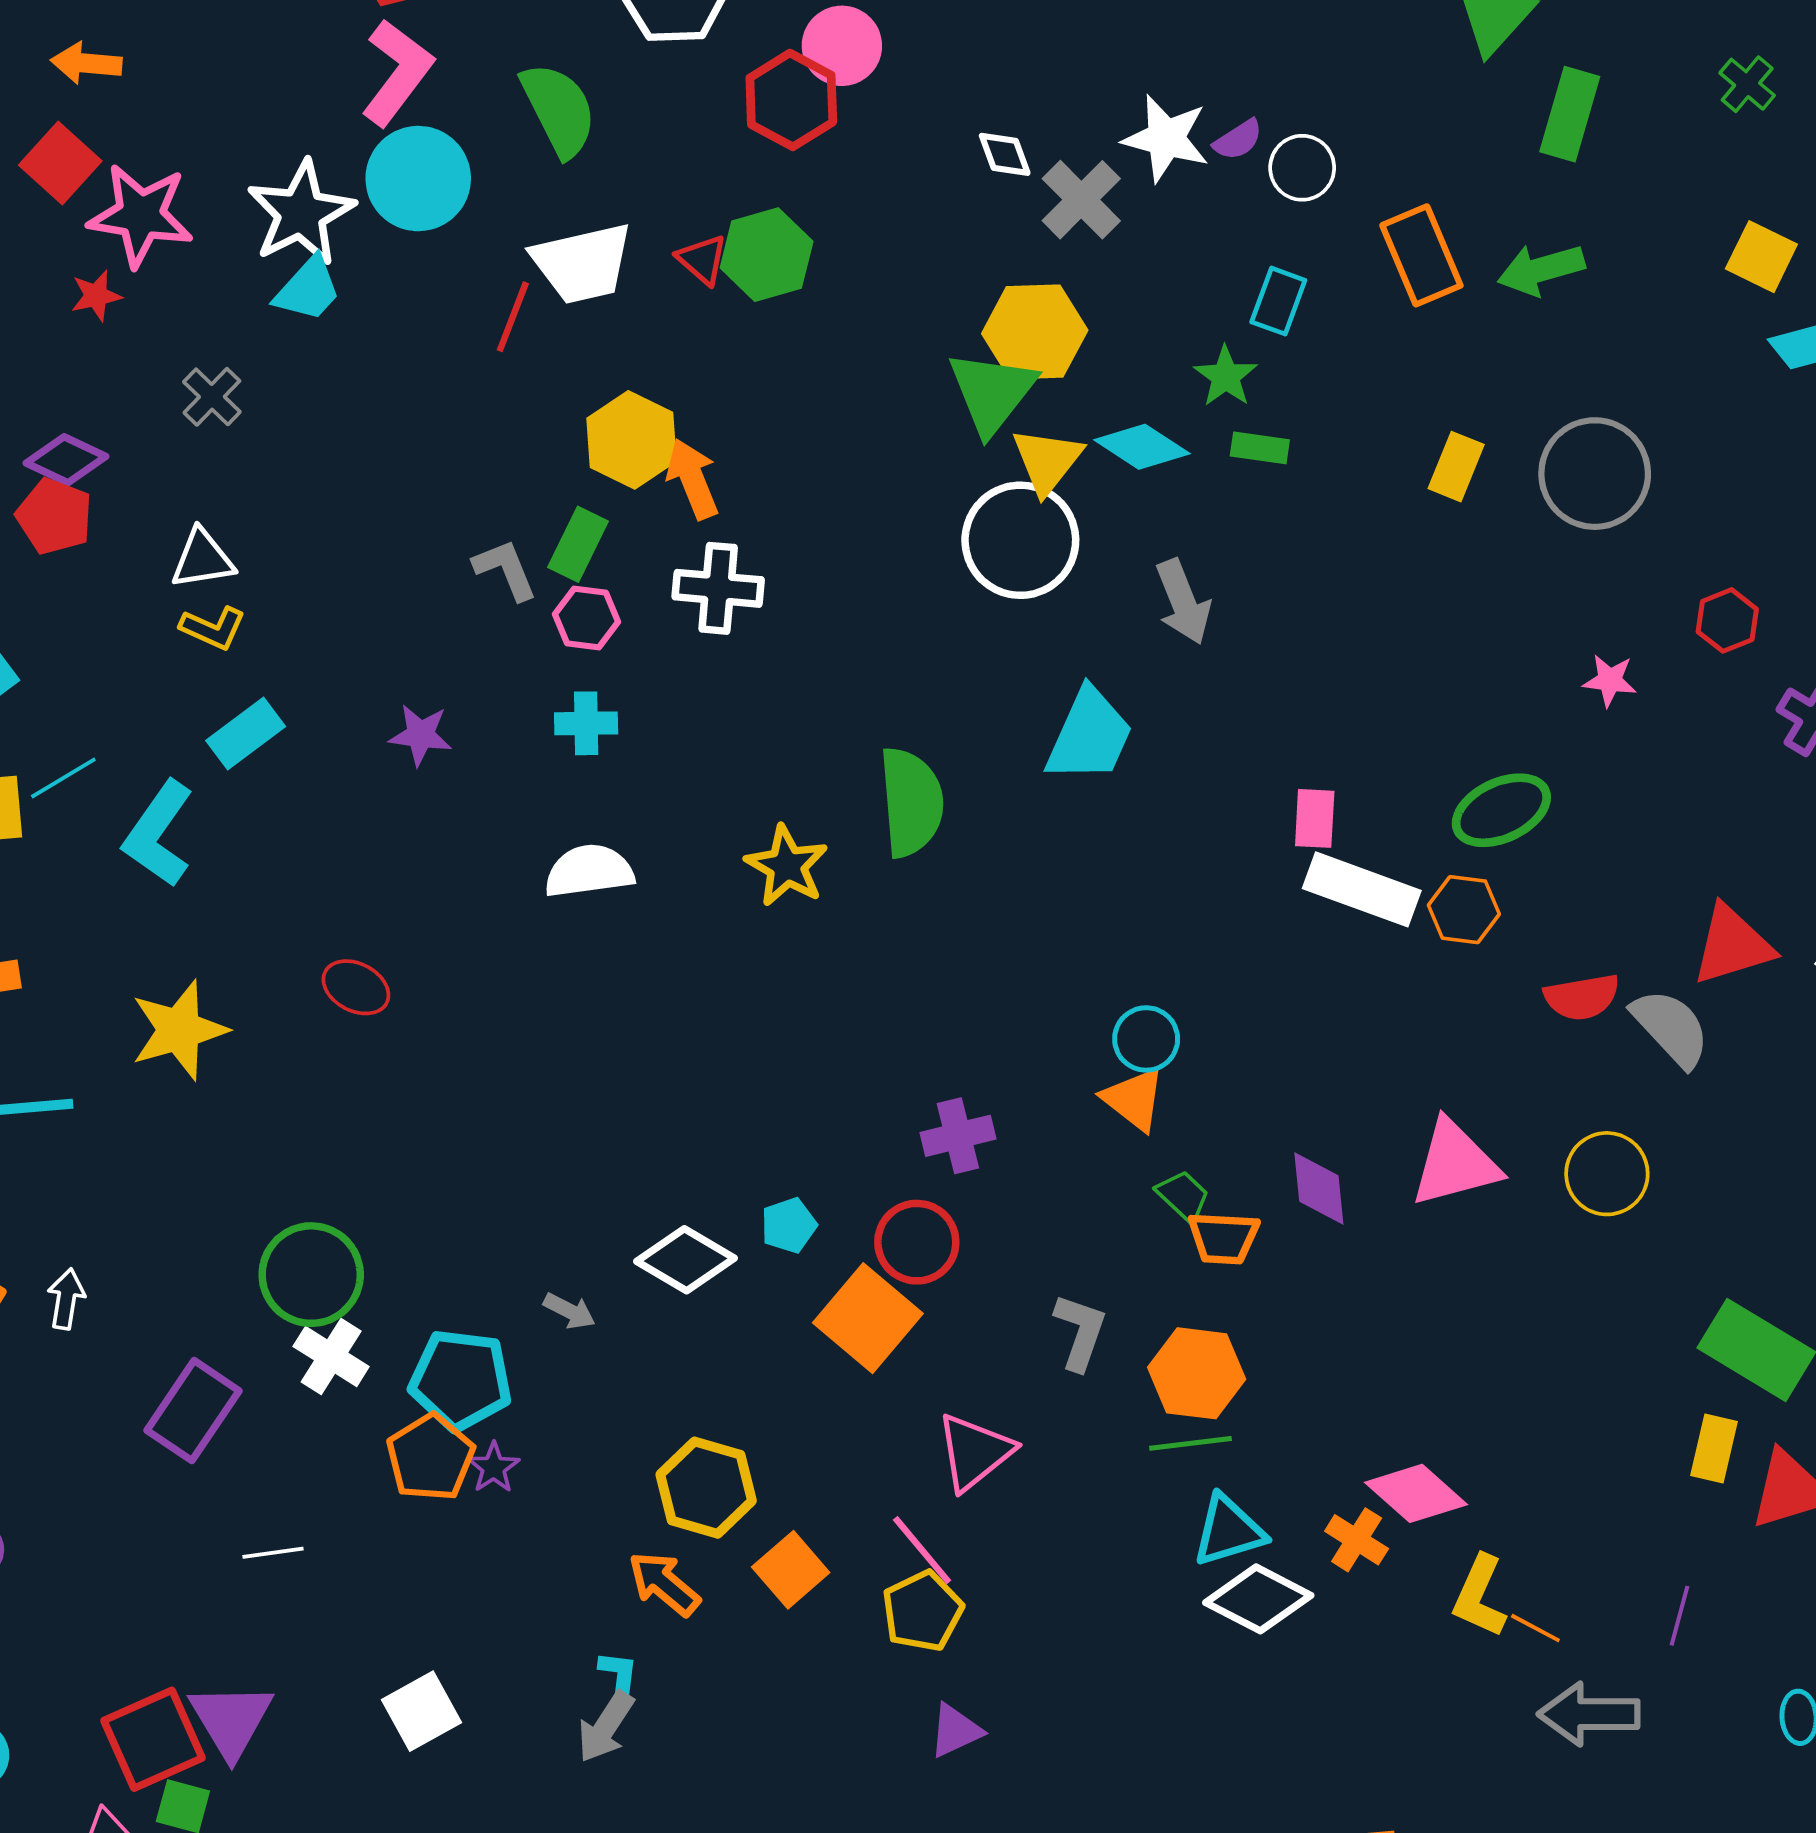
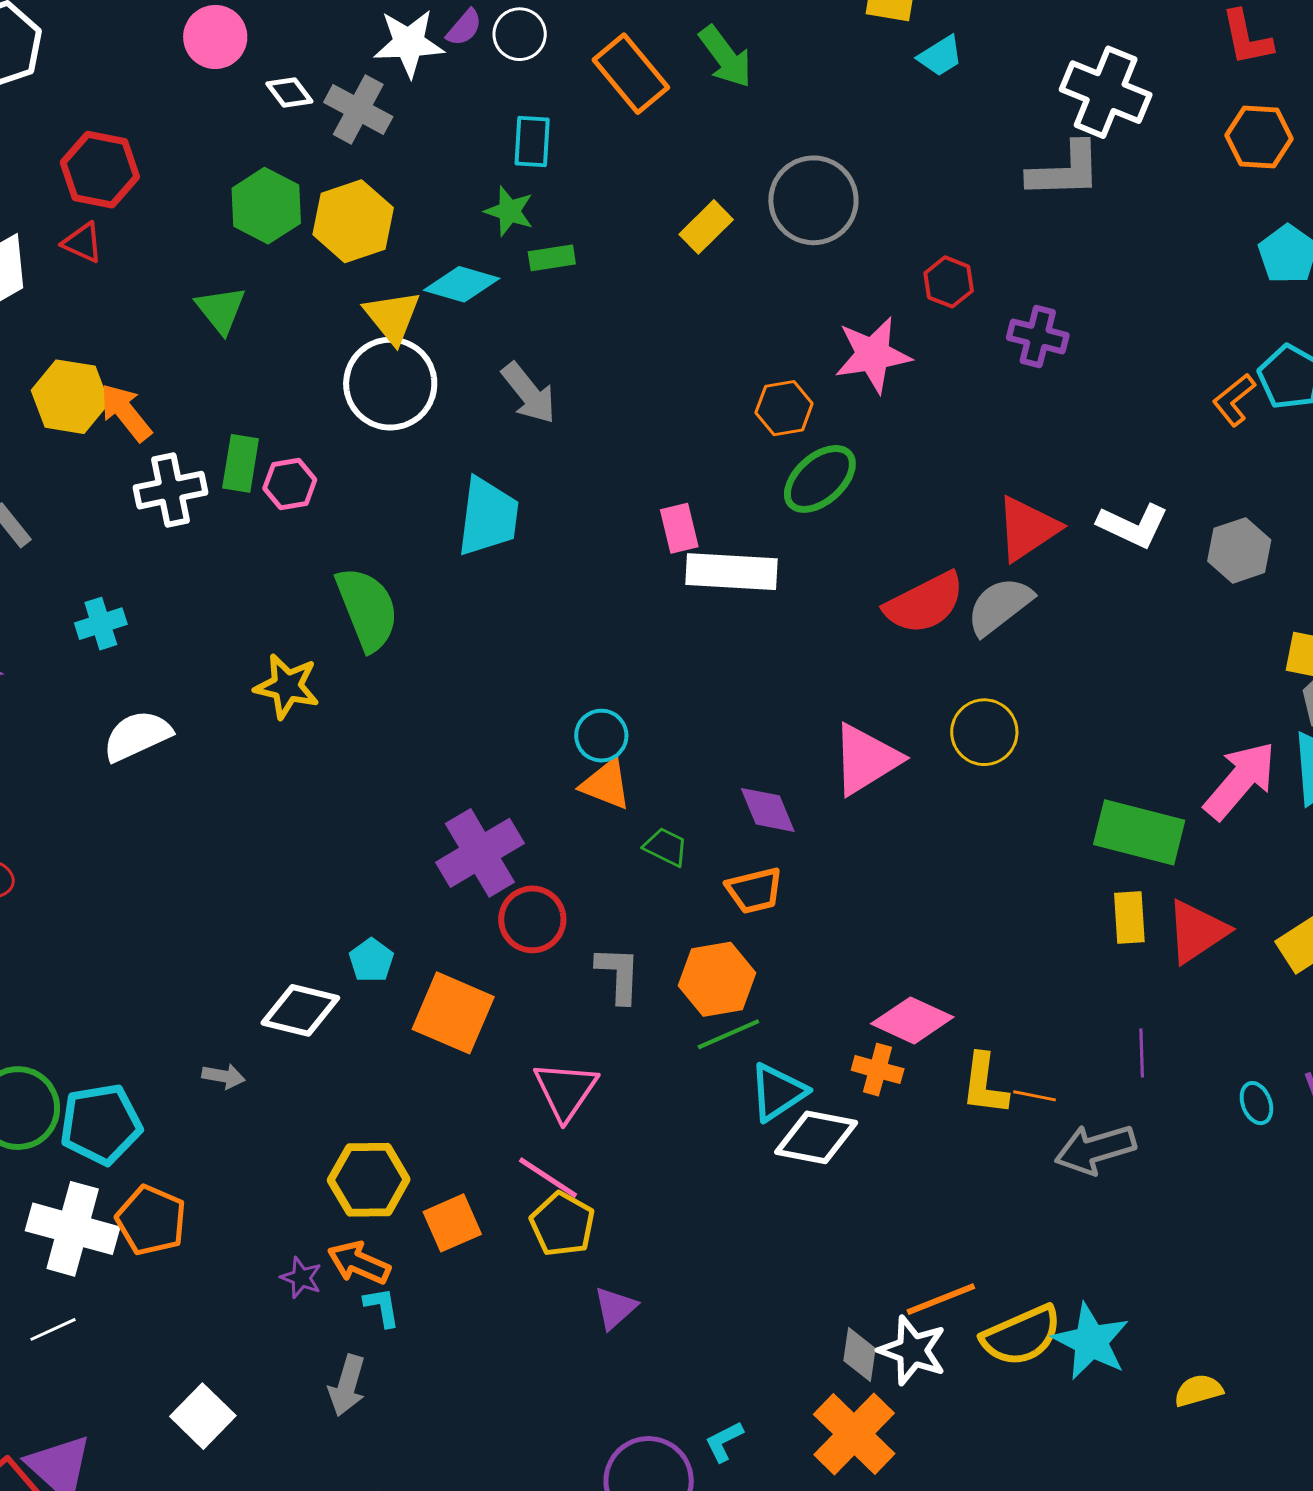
pink circle: (842, 46) -> (215, 37), moved
red hexagon: (791, 100) -> (100, 170), moved
green hexagon: (767, 255) -> (266, 206), moved
green arrow: (1541, 269) -> (725, 57), turned -94
green triangle: (992, 392) -> (221, 310), moved, size x0.7
yellow rectangle: (1456, 467) -> (706, 227), turned 40
green rectangle: (578, 544) -> (241, 463), moved
pink hexagon: (586, 618) -> (290, 484), moved
pink star: (1610, 680) -> (873, 355), size x1.8
orange hexagon: (1464, 910) -> (784, 408), moved
red semicircle: (1582, 997) -> (924, 603), size x1.4
gray semicircle: (1671, 1028) -> (1000, 606), turned -68
purple cross: (958, 1136) -> (480, 853), size x1.5
orange trapezoid: (1223, 1238) -> (754, 890), moved
red circle: (917, 1242) -> (532, 919), moved
white cross: (331, 1356) -> (73, 1229), moved, size x1.5
cyan pentagon: (461, 1380) -> (101, 1124), moved
purple star: (494, 1468) -> (301, 1278), moved
orange square: (791, 1570) -> (452, 1223), turned 34
cyan L-shape: (619, 1677) -> (382, 1307), moved

